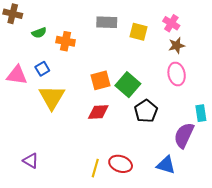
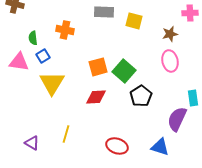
pink cross: (171, 23) -> (190, 13), moved, turned -35
green semicircle: (39, 33) -> (33, 38), moved, turned 104
yellow line: (95, 168) -> (66, 134), moved

